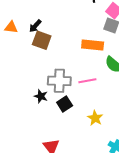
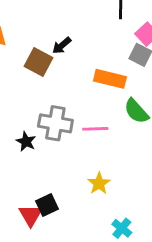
black arrow: (35, 26) -> (62, 46), moved
black square: (65, 104) -> (47, 205), moved

